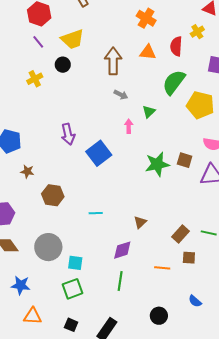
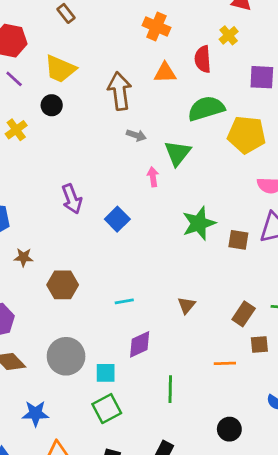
yellow trapezoid: (72, 39) -> (60, 69), turned 50
green semicircle: (174, 82) -> (206, 108), turned 44
green triangle: (149, 112) -> (177, 153), size x1.5
blue square: (99, 153) -> (117, 219), size x0.7
brown square: (185, 160) -> (238, 240), moved
purple diamond: (122, 250) -> (140, 344), moved

